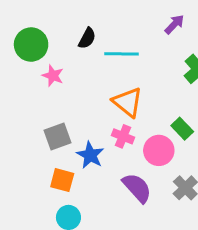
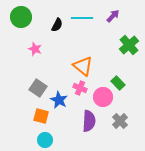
green circle: (31, 45) -> (21, 17), moved
cyan line: (121, 54) -> (82, 18), moved
gray square: (58, 136) -> (38, 88), turned -36
purple semicircle: (137, 188) -> (89, 121), turned 45

